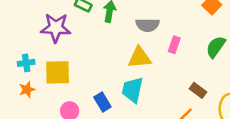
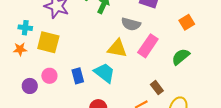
pink rectangle: (174, 45) -> (148, 46), size x1.6
cyan trapezoid: (132, 90) -> (104, 73), turned 100

